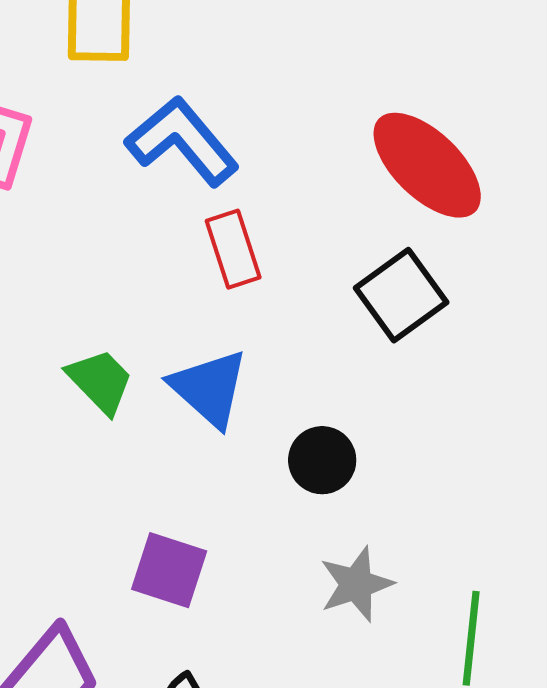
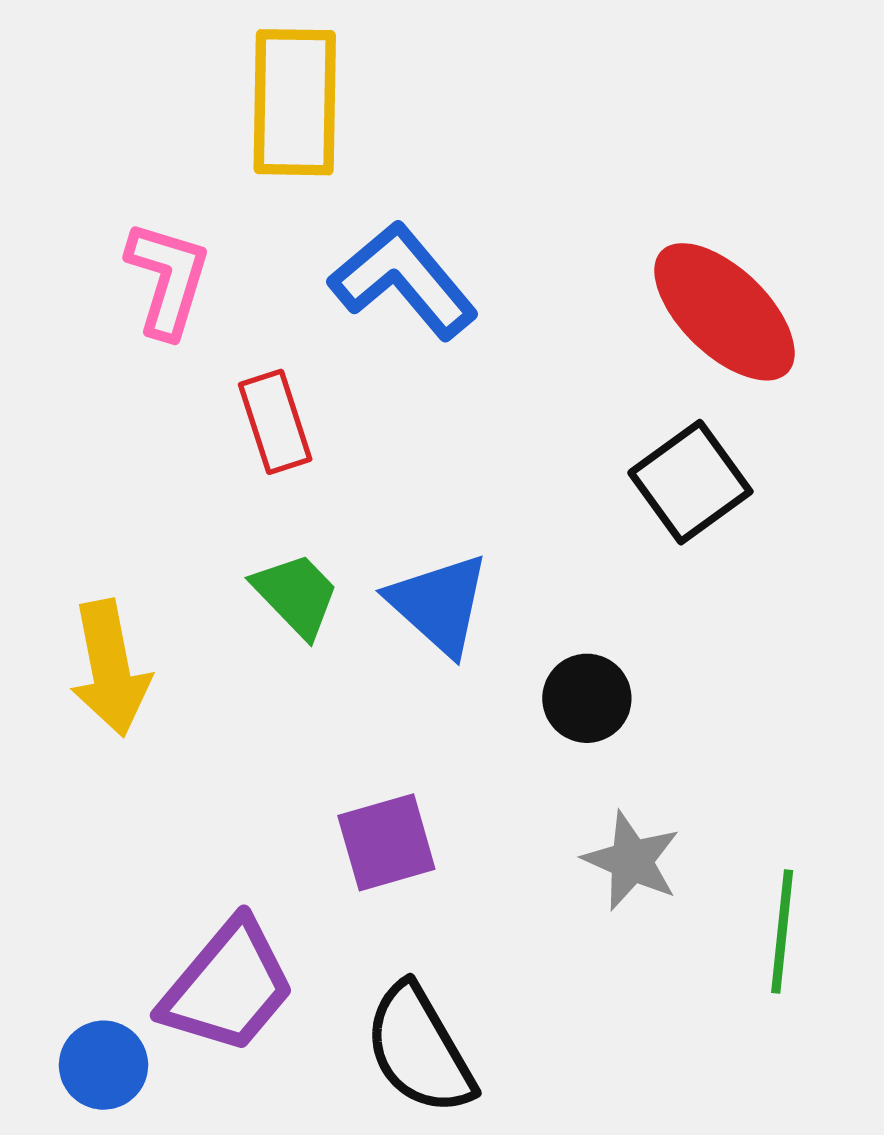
red rectangle: (233, 249) -> (275, 422), moved
purple square: (169, 570) -> (386, 842), turned -34
gray star: (356, 584) -> (631, 861), turned -30

